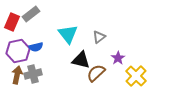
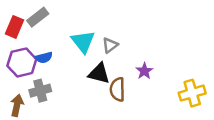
gray triangle: (99, 37) -> (110, 45), moved
brown semicircle: (96, 73) -> (117, 89), turned -48
brown arrow: (17, 75) -> (17, 105), moved
yellow cross: (136, 76) -> (192, 93), moved, turned 30

